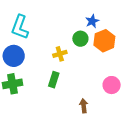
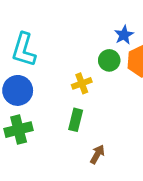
brown arrow: (84, 106) -> (97, 154), moved, turned 40

